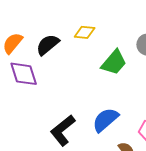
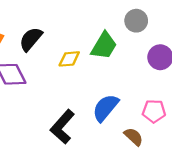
yellow diamond: (85, 32) -> (69, 59), moved

